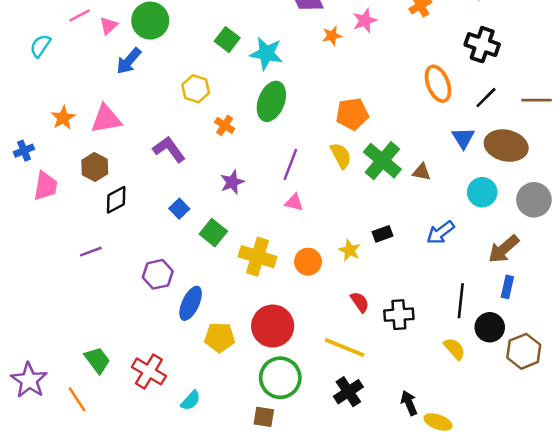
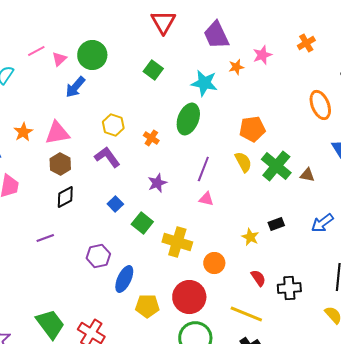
cyan star: (266, 53) -> (204, 83), moved
yellow hexagon: (196, 89) -> (113, 125), moved
brown hexagon: (95, 167) -> (60, 164), moved
orange circle: (308, 262) -> (214, 263), moved
green trapezoid: (97, 360) -> (50, 324), size x1.4

